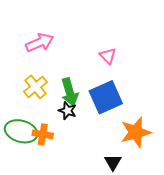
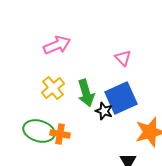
black star: (68, 111) -> (104, 111), moved

